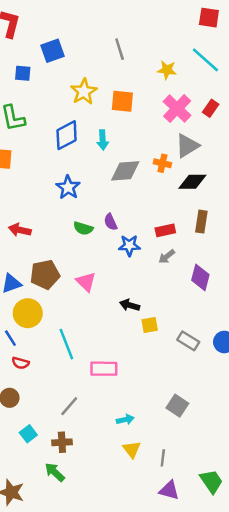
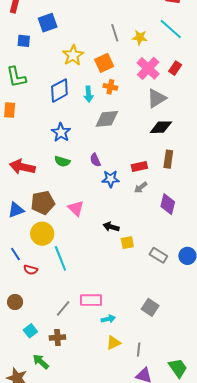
gray line: (120, 49) -> (115, 33), moved
orange square: (122, 101) -> (104, 63), turned -30
orange cross: (162, 163) -> (110, 87), moved
green semicircle: (83, 228) -> (62, 161), moved
red arrow: (20, 230) -> (22, 167), size x1.4
yellow circle: (28, 313) -> (42, 234), moved
red semicircle: (21, 363) -> (31, 270), moved
pink rectangle: (104, 369) -> (91, 300), moved
yellow triangle: (132, 449) -> (114, 343), turned 42
green arrow: (55, 472) -> (41, 362), moved

